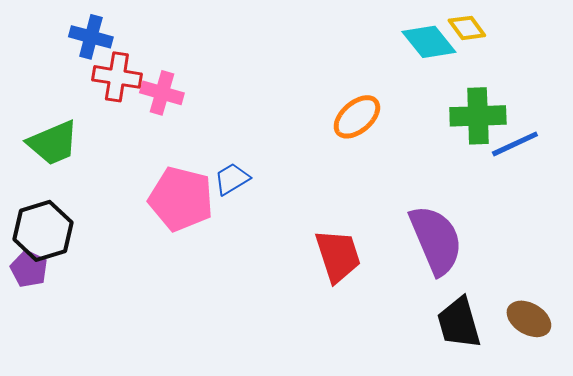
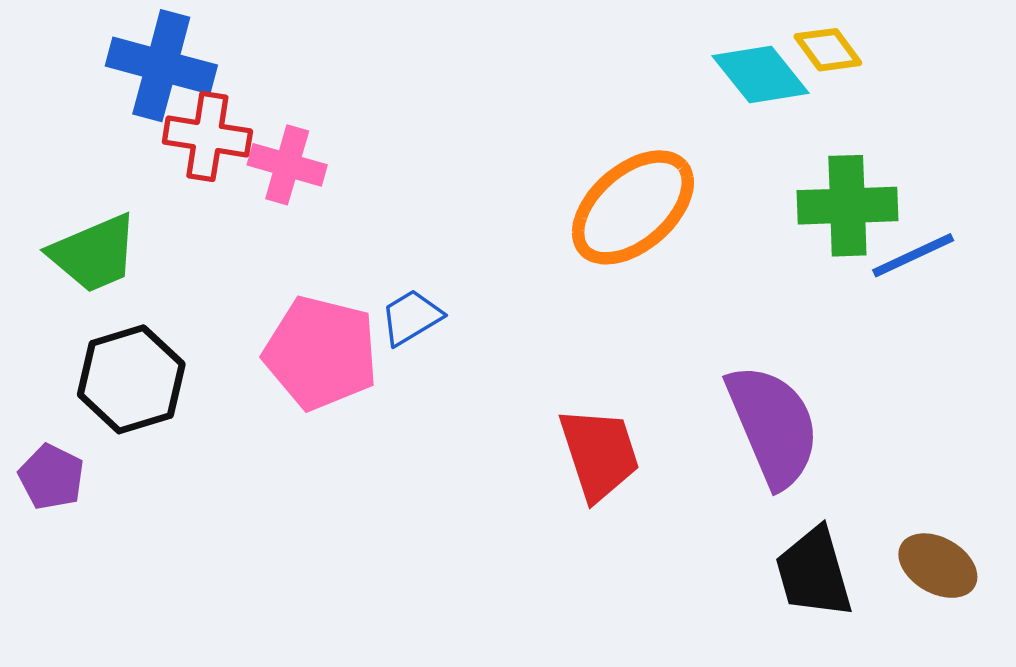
blue cross: (91, 37) -> (161, 66), size x1.4
orange ellipse: (357, 117) -> (633, 207), size x1.5
black hexagon: (43, 231) -> (131, 379), moved

